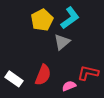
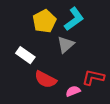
red semicircle: (43, 75) -> (45, 79), turned 95
white rectangle: (14, 79) -> (25, 55), moved

